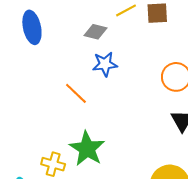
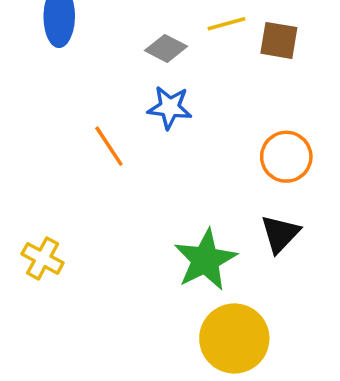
green star: (87, 149) -> (205, 260), moved

